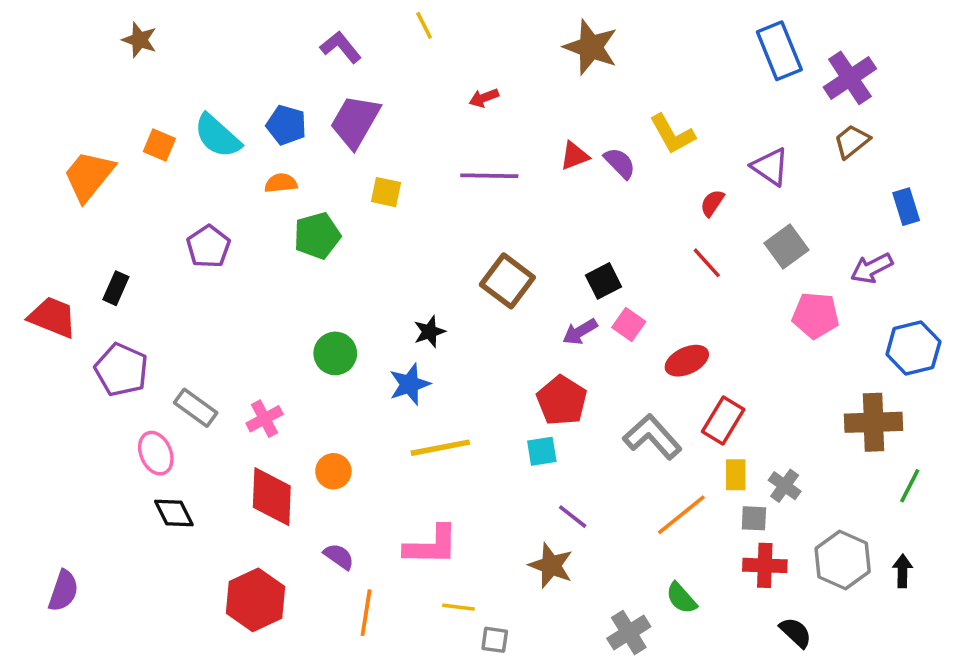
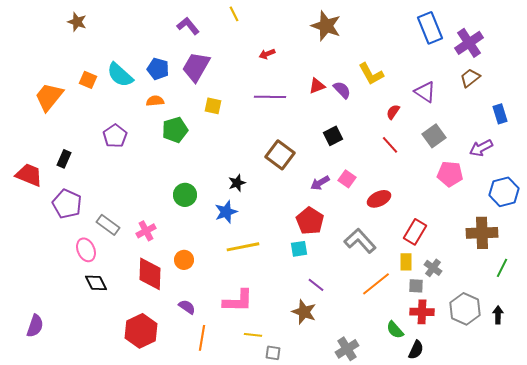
black square: (603, 281) -> (333, 136), moved
red rectangle: (723, 420) -> (415, 232), moved
green semicircle: (681, 598) -> (395, 330), moved
black semicircle: (796, 633) -> (416, 350), moved, turned 72

